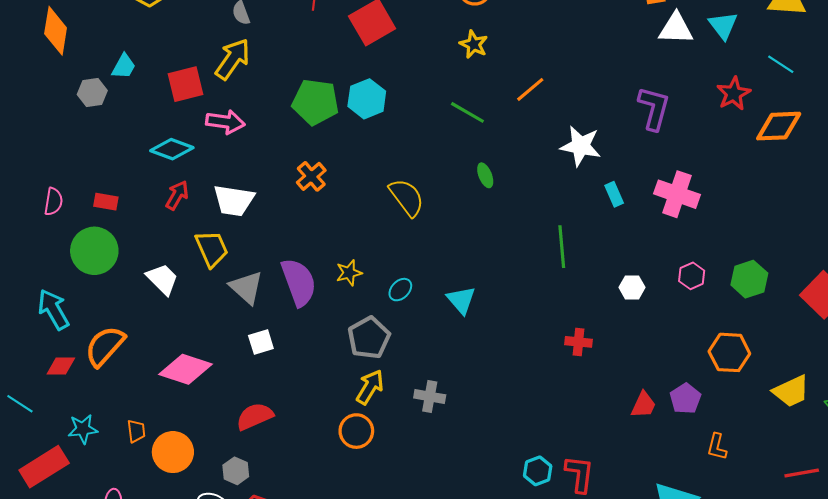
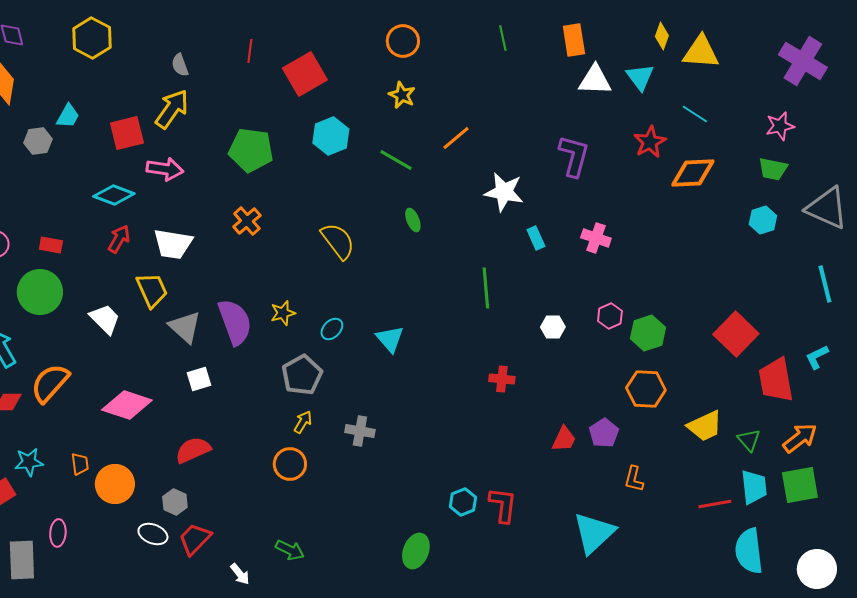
cyan hexagon: (367, 99) -> (331, 136), moved
pink cross: (677, 194) -> (596, 238), size x0.7
green hexagon: (749, 279) -> (648, 333), moved
yellow arrow: (370, 387) -> (303, 422), size x0.7

